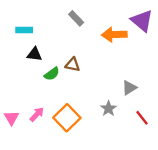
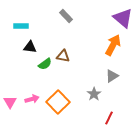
orange arrow: (114, 35) -> (113, 45), moved, turned 120
pink arrow: (37, 114) -> (32, 99), turned 32
red line: (142, 118) -> (109, 118), moved, turned 64

